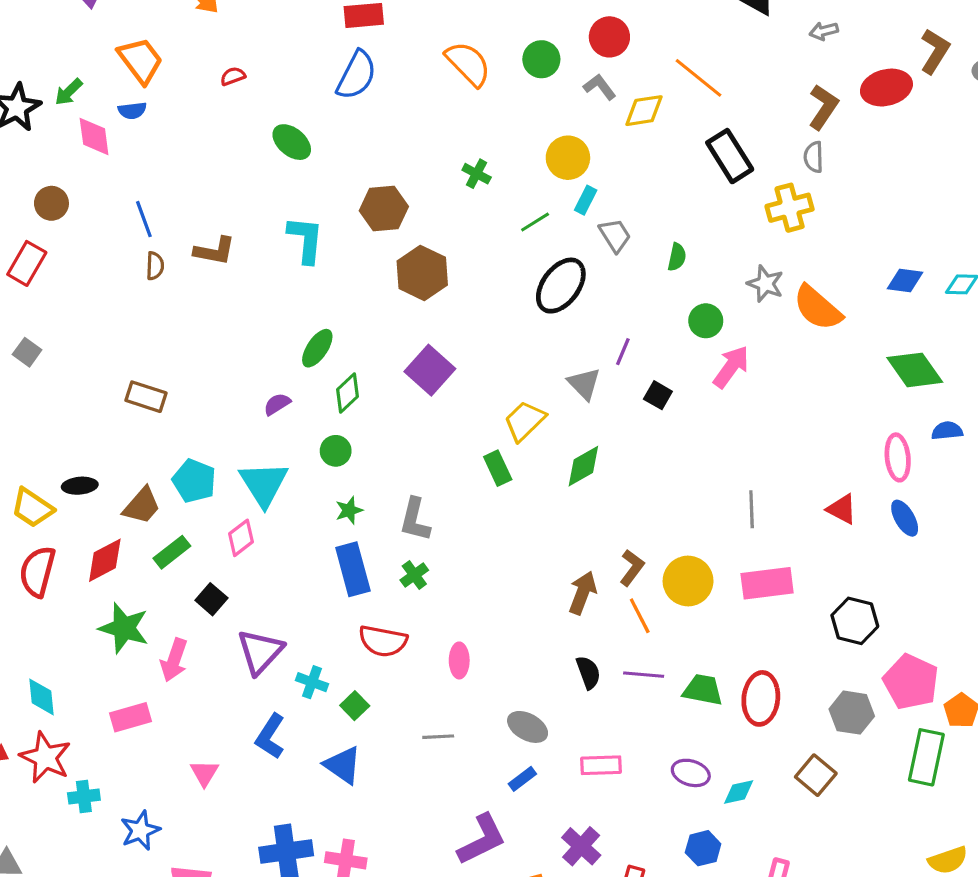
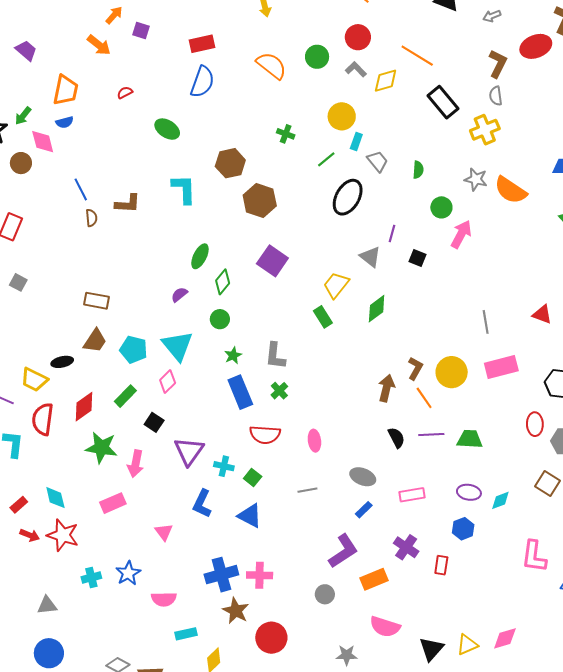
orange trapezoid: (140, 60) -> (66, 90), turned 56
brown circle: (51, 203) -> (21, 163), moved
brown trapezoid: (142, 506) -> (95, 341), moved
red ellipse: (761, 698) -> (535, 424), moved, size x0.7
cyan cross: (84, 797) -> (91, 577), moved
blue hexagon: (703, 848) -> (463, 529), moved

